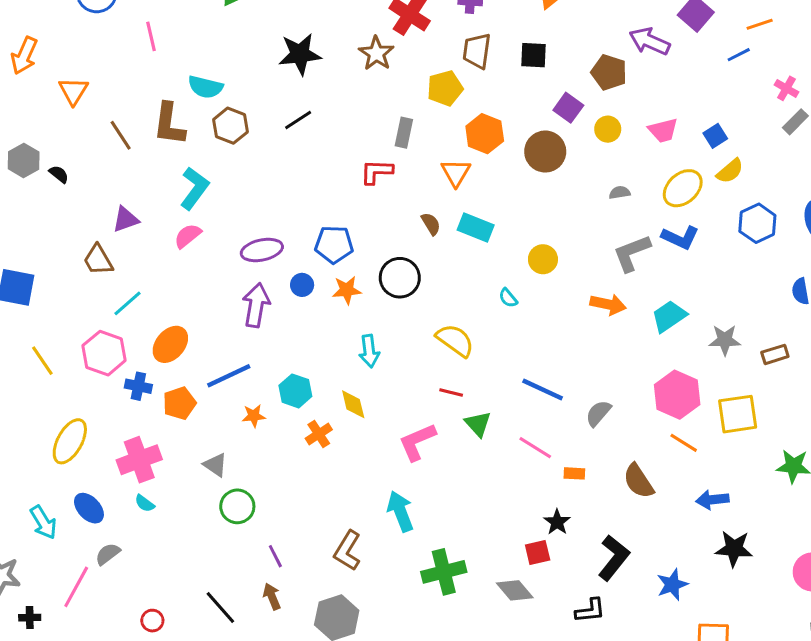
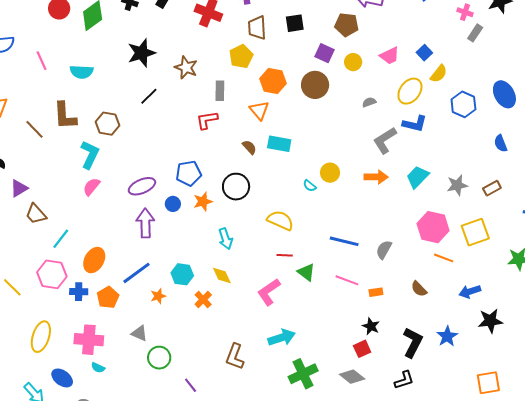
brown star: (376, 53) -> (186, 68), moved
cyan semicircle: (205, 87) -> (82, 72), moved
brown hexagon: (230, 126) -> (107, 124), moved
purple triangle: (126, 219) -> (19, 188), moved
yellow circle: (543, 259) -> (330, 173), moved
pink cross: (139, 460) -> (89, 340), turned 36
brown semicircle: (638, 481) -> (419, 289), size x0.7
cyan arrow: (400, 511) -> (282, 337), moved, turned 104
brown L-shape: (347, 551) -> (235, 357), moved
blue star: (672, 585) -> (447, 336), moved

